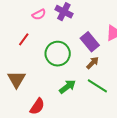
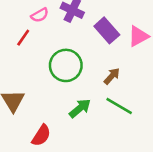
red line: (24, 39) -> (23, 38), moved
purple rectangle: (90, 42) -> (107, 30), moved

